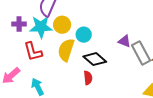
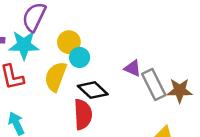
yellow circle: (62, 25) -> (69, 42), moved
red semicircle: (88, 78) -> (83, 114), size x1.6

